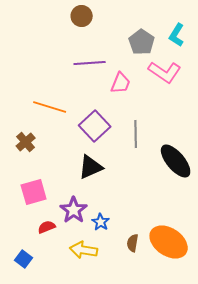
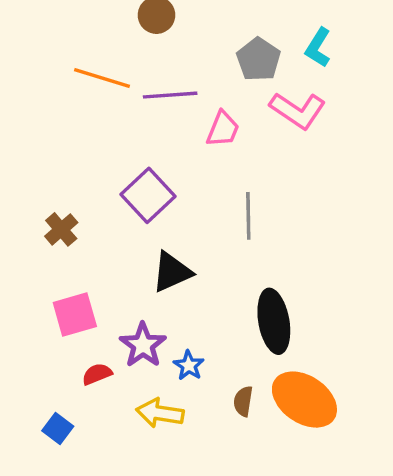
orange line: (50, 107) -> (102, 78), moved
purple square: (95, 126) -> (148, 195), moved
black ellipse: (176, 161) -> (274, 321), moved, turned 30

